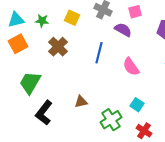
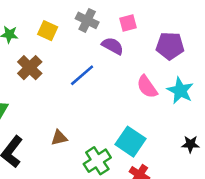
blue line: (99, 53) -> (82, 75), turned 35
pink semicircle: (131, 67) -> (147, 87), moved
cyan square: (137, 105) -> (130, 142), size x1.6

